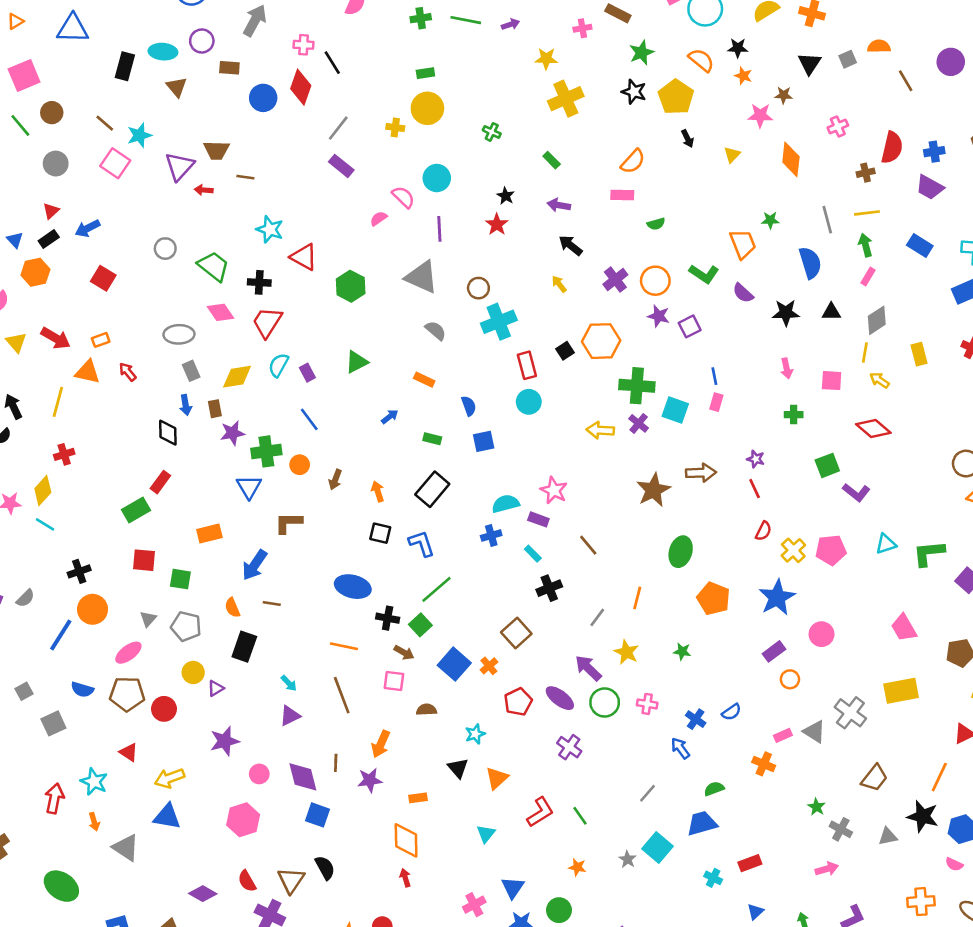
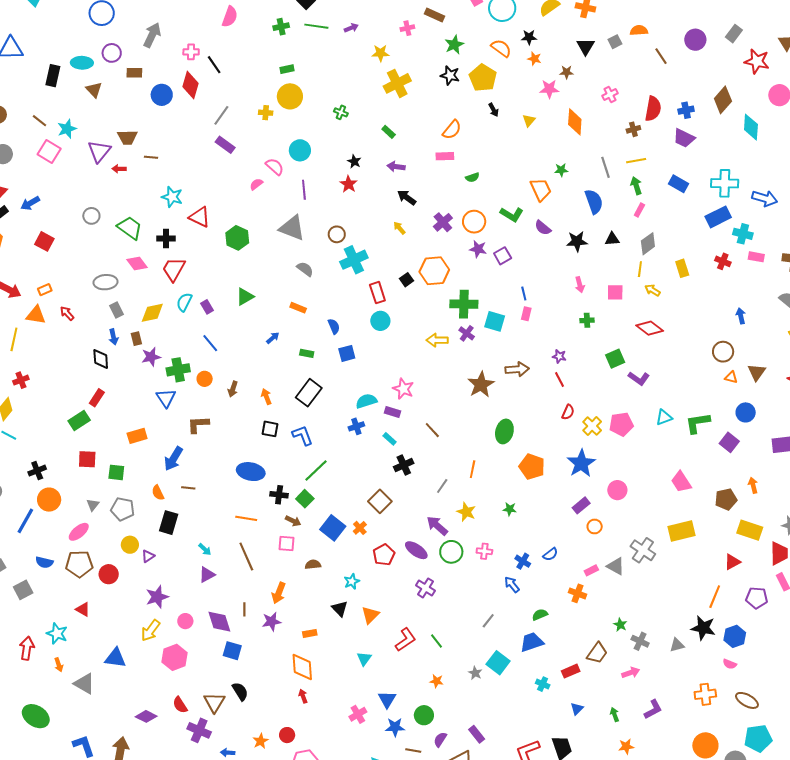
yellow arrow: (169, 778) -> (151, 630), moved, turned -30
brown trapezoid: (875, 778) -> (597, 653), moved

